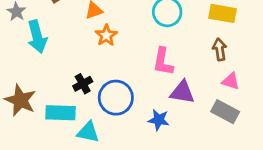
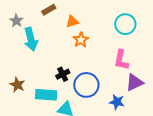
purple triangle: (182, 92) -> (134, 82), turned -36
brown star: (20, 100) -> (17, 85), size x0.7

